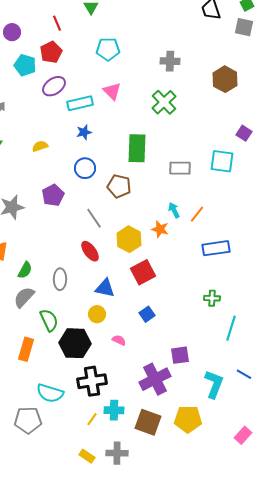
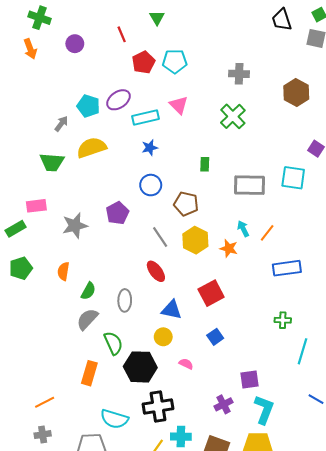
red pentagon: (51, 52) -> (143, 62), moved
cyan pentagon: (25, 65) -> (88, 106), moved
yellow semicircle: (40, 146) -> (91, 148), moved, size x1.8
green rectangle: (137, 148) -> (205, 164), size x0.5
gray rectangle: (180, 168) -> (249, 185), size x1.4
yellow hexagon: (129, 239) -> (195, 240), moved
purple cross: (155, 379) -> (223, 404), size x0.6
cyan L-shape: (214, 384) -> (264, 410), moved

